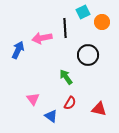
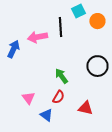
black circle: (88, 55) -> (97, 66), moved
red semicircle: (70, 103) -> (58, 97), moved
red triangle: (99, 109) -> (85, 108), moved

